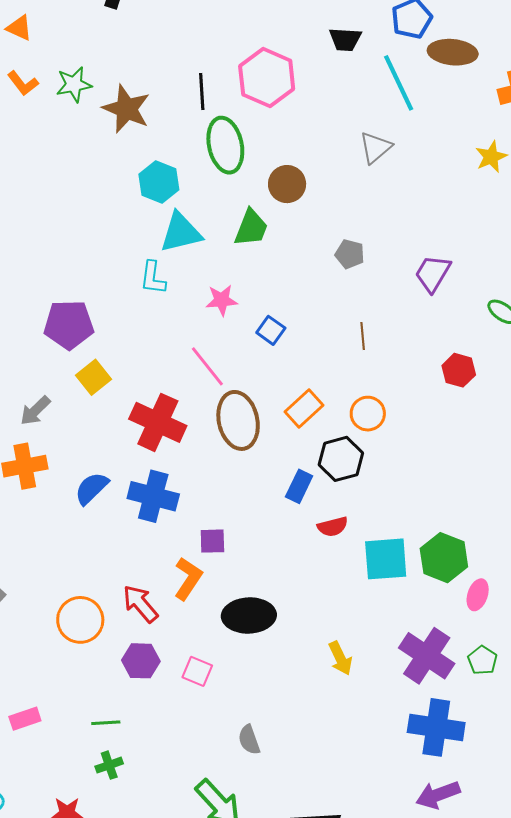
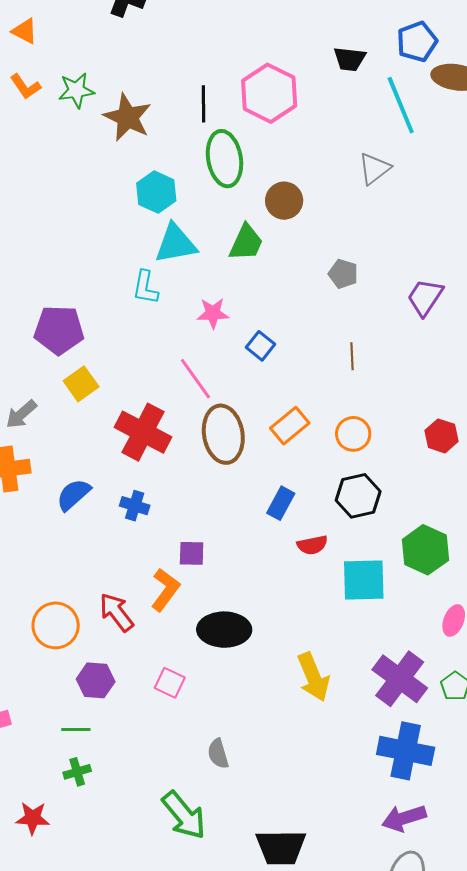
red hexagon: (459, 370) -> (441, 436), moved
black hexagon: (341, 459) -> (358, 496), moved
blue cross: (153, 496) -> (135, 506), size x0.6
green hexagon: (444, 558) -> (425, 550), moved
yellow arrow: (340, 658) -> (313, 677), size x1.4
purple hexagon: (141, 661) -> (96, 680), moved

